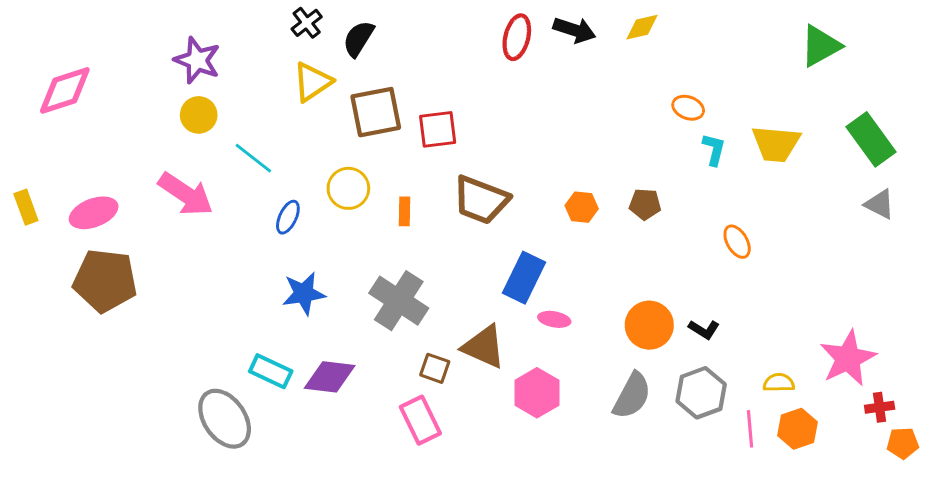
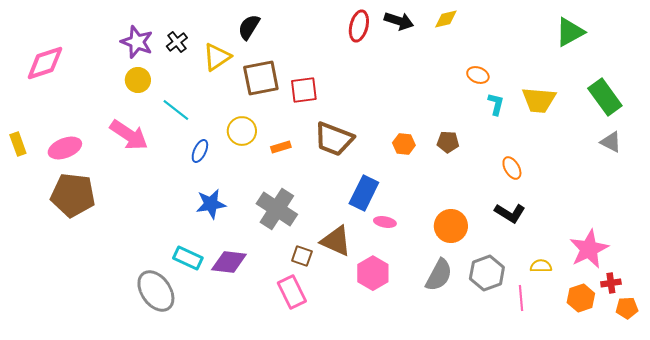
black cross: (307, 23) -> (177, 42), moved
orange rectangle: (405, 211) -> (281, 147), turned 72
black L-shape: (704, 329) -> (510, 213), moved, size x1.4
orange hexagon: (798, 429) -> (581, 298), moved

